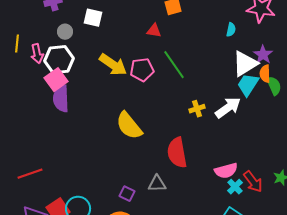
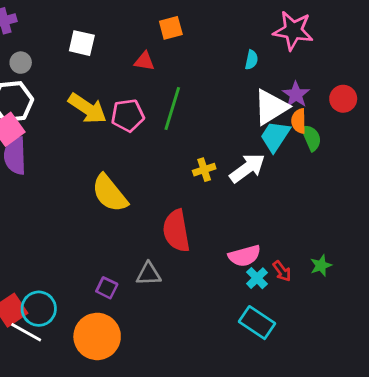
white square: (93, 18) -> (82, 43), moved
green line: (174, 65) -> (172, 108), turned 52
red arrow: (253, 182) -> (282, 271), size x0.7

